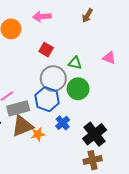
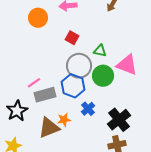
pink triangle: (109, 58) -> (127, 65), moved, size x1.6
brown triangle: (22, 126) -> (49, 128), moved

